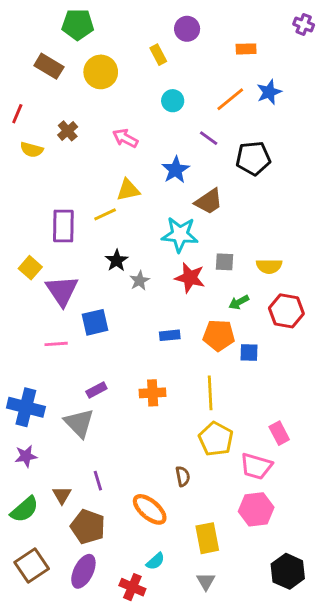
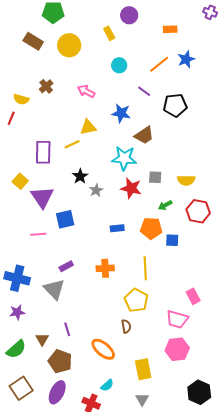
red line: (17, 114) -> (11, 118), moved
blue star: (176, 170) -> (121, 113), turned -30
yellow pentagon: (216, 439) -> (136, 300), moved

